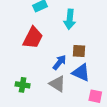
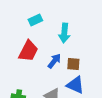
blue arrow: (59, 62) -> (54, 61), moved

